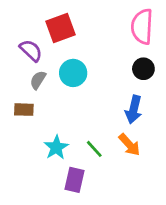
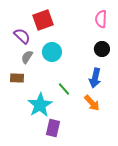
pink semicircle: (142, 27) -> (101, 19), size x0.7
cyan star: (56, 148) -> (40, 105), size x1.4
green line: (94, 149) -> (64, 89), moved

